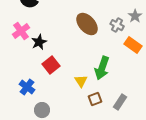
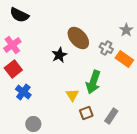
gray cross: (117, 25) -> (106, 48), moved
black star: (39, 42) -> (59, 55), moved
red square: (51, 65) -> (13, 69), moved
blue cross: (27, 87) -> (23, 92), moved

